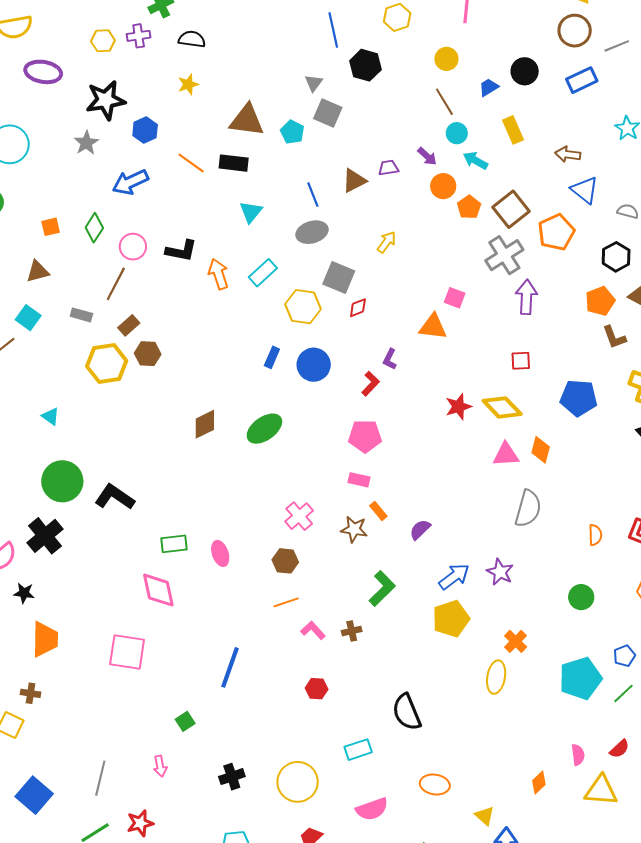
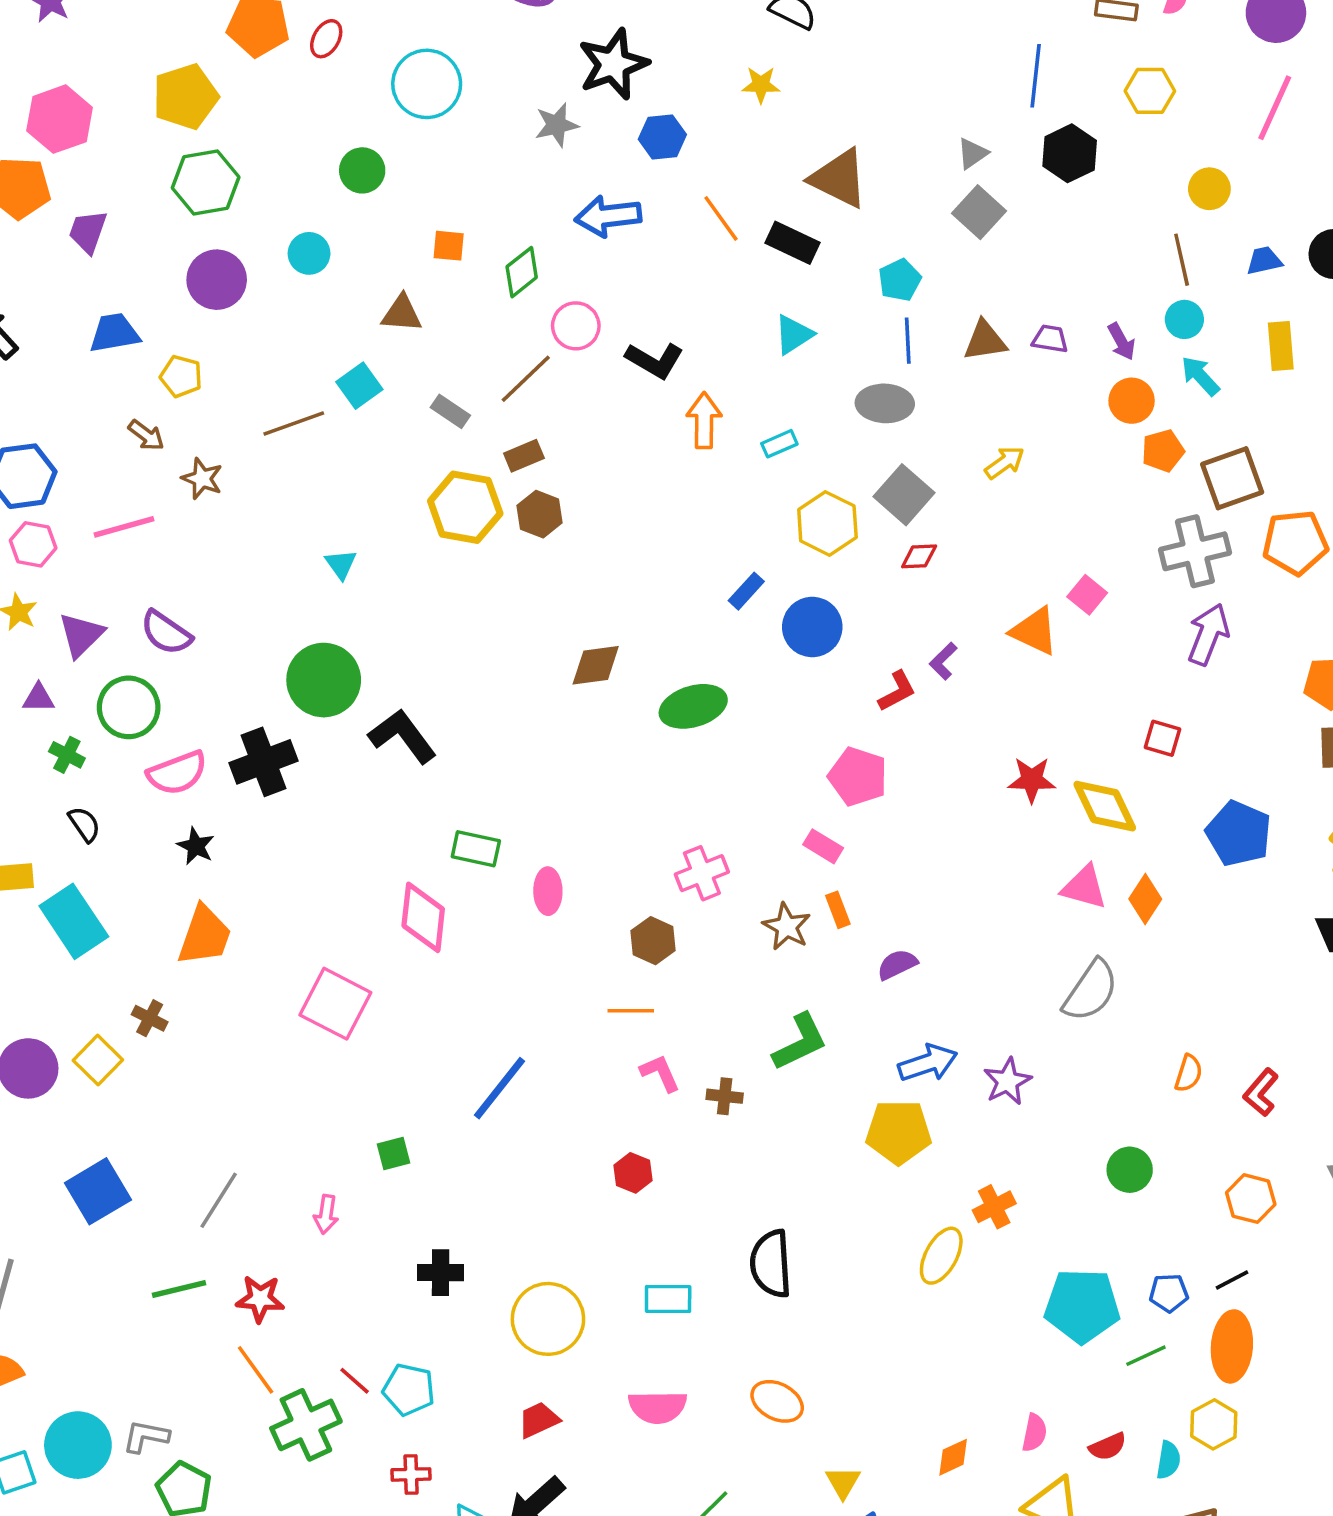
black star: (106, 100) -> (613, 64), turned -30
cyan pentagon: (292, 132) -> (900, 280), moved
cyan rectangle: (263, 273) -> (779, 444), size x0.7

